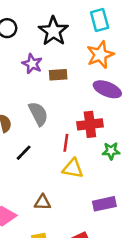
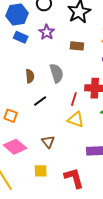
purple star: (32, 64) -> (47, 32), moved
brown triangle: (43, 202) -> (48, 142), turned 40

